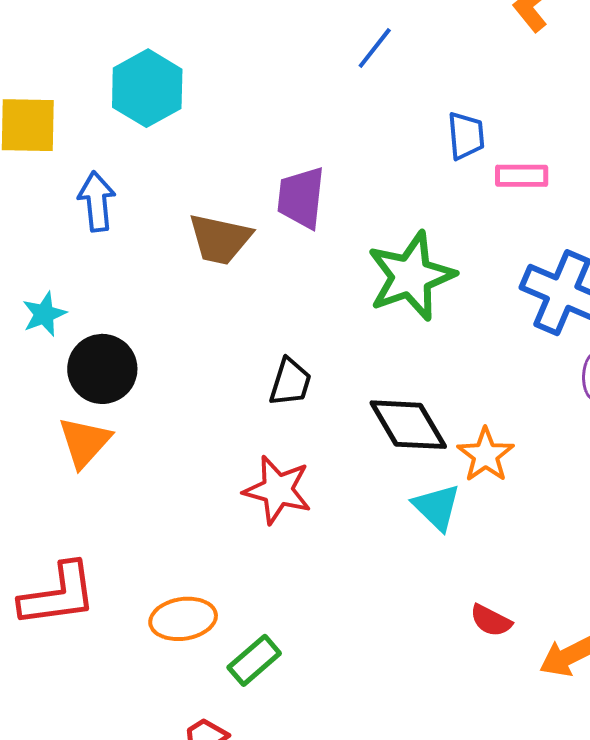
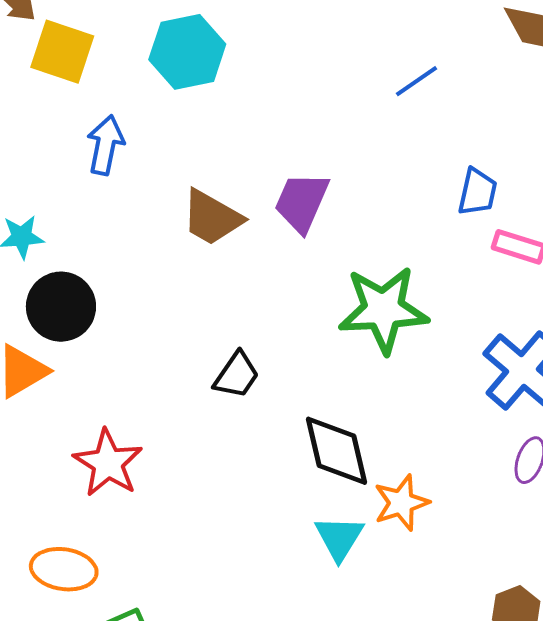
red star: (277, 490) -> (108, 463), moved

